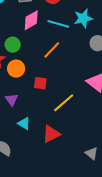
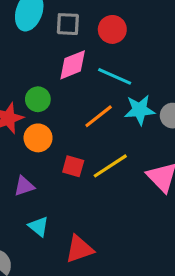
cyan star: (83, 18) -> (140, 110), moved
purple triangle: (12, 100) -> (24, 186), turned 40
yellow line: (64, 103) -> (110, 166), moved

